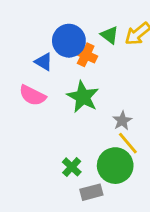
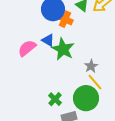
blue triangle: (44, 62) -> (48, 40), moved
pink semicircle: (32, 95) -> (27, 48), turned 114

